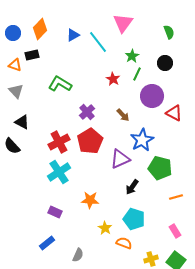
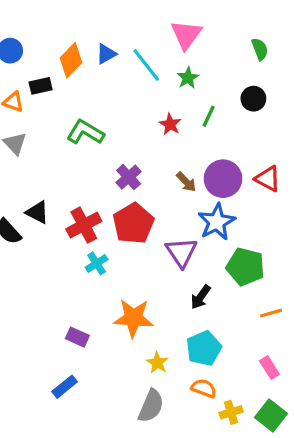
orange diamond: (40, 29) -> (71, 60), moved
green star: (132, 56) -> (188, 78), moved
purple circle: (152, 96) -> (223, 179), moved
black triangle: (22, 122) -> (37, 212), moved
purple triangle: (120, 159) -> (181, 252), turned -40
cyan cross: (59, 172) -> (97, 263), moved, size x0.6
orange star: (90, 200) -> (133, 318), size x1.4
cyan pentagon: (134, 219) -> (204, 348), turned 30
orange semicircle: (124, 243) -> (204, 388), moved
gray semicircle: (78, 255) -> (151, 406), moved, size x1.5

